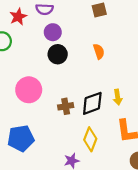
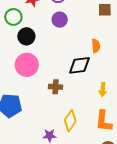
black circle: (58, 54) -> (26, 36), moved
black diamond: (92, 103) -> (79, 65), moved

